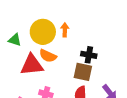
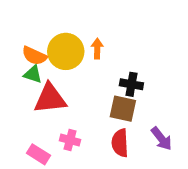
green triangle: (15, 40) -> (33, 74), moved
orange semicircle: (48, 56) -> (34, 56), moved

